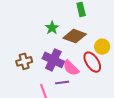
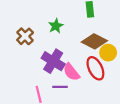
brown diamond: (75, 36) -> (94, 41), moved
brown cross: (24, 61) -> (25, 36), moved, turned -35

